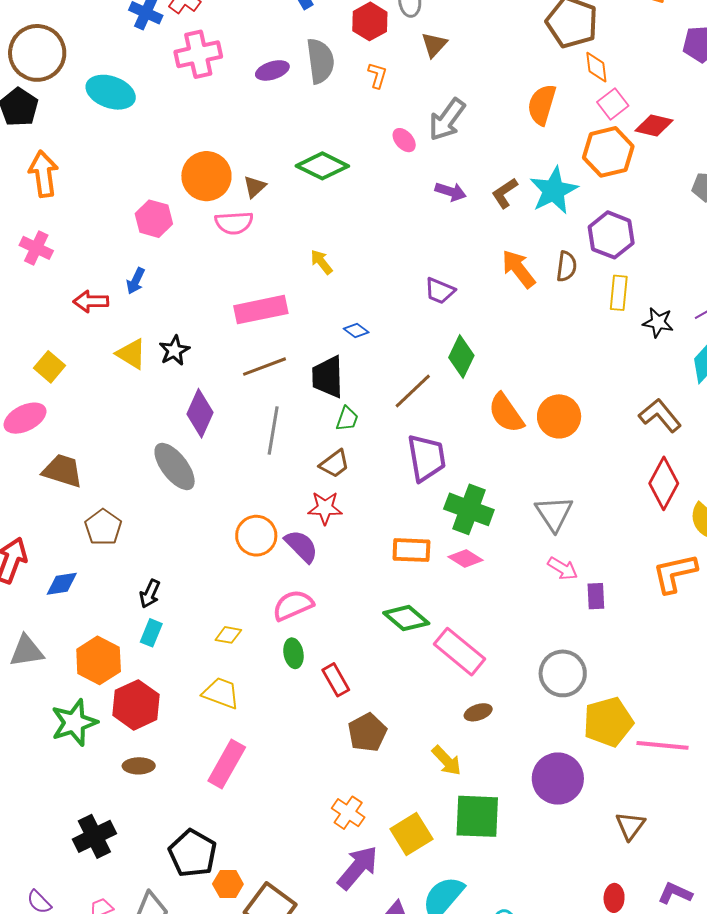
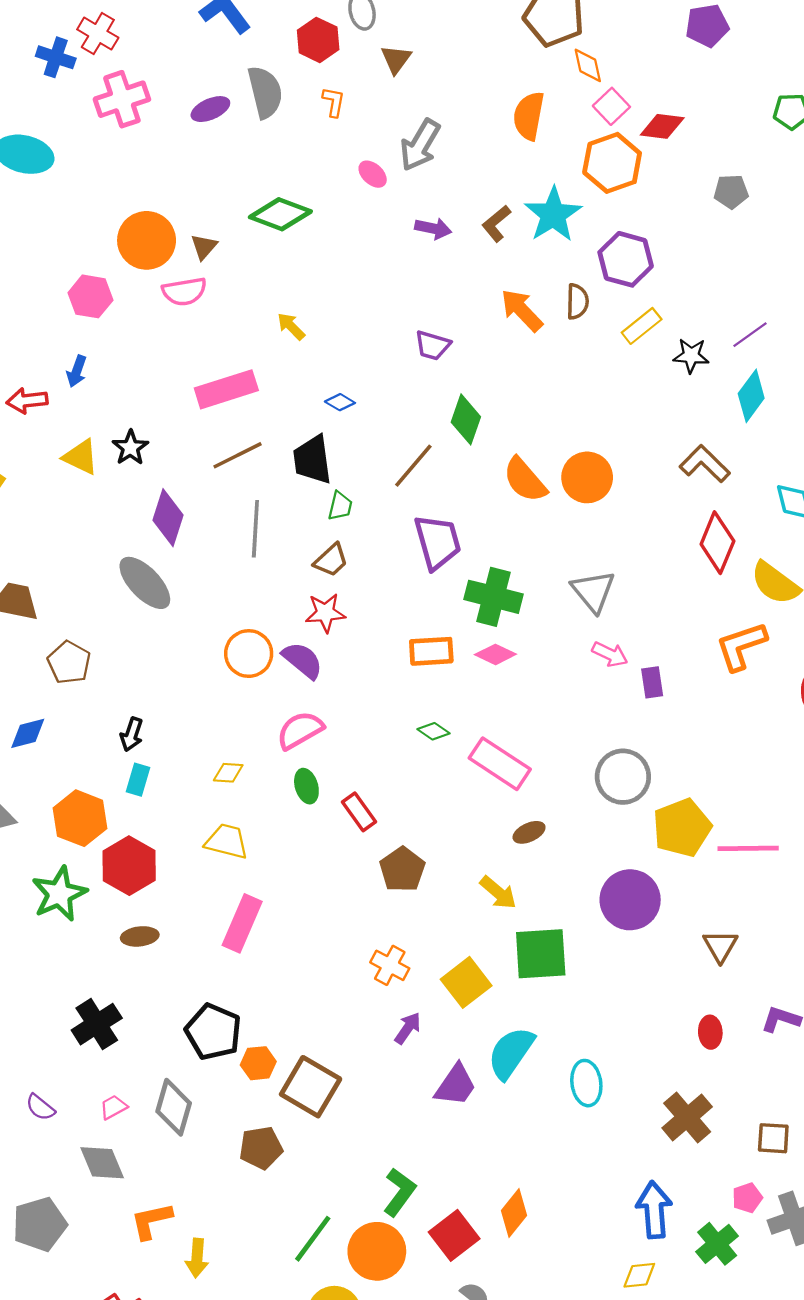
yellow rectangle: (619, 293) -> (642, 326), turned 52
green diamond: (406, 618) -> (434, 731), size x0.6
purple arrow: (358, 868) -> (408, 1028), size x0.6

